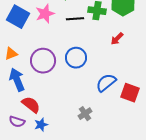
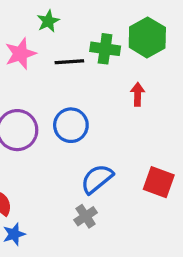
red arrow: (117, 39) -> (138, 94), turned 136
blue semicircle: (106, 83) -> (97, 179), moved

